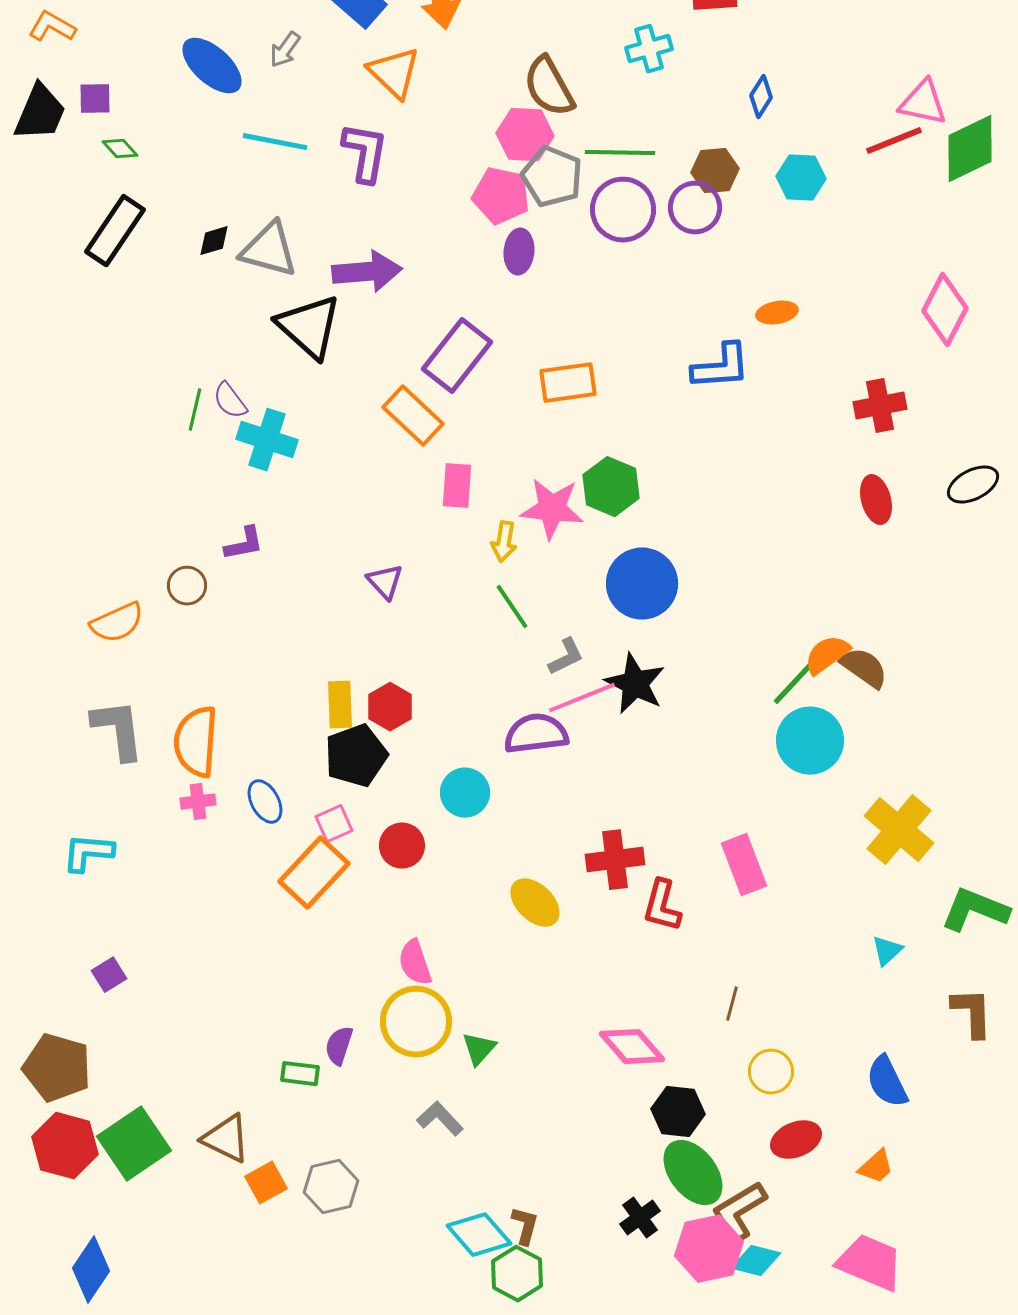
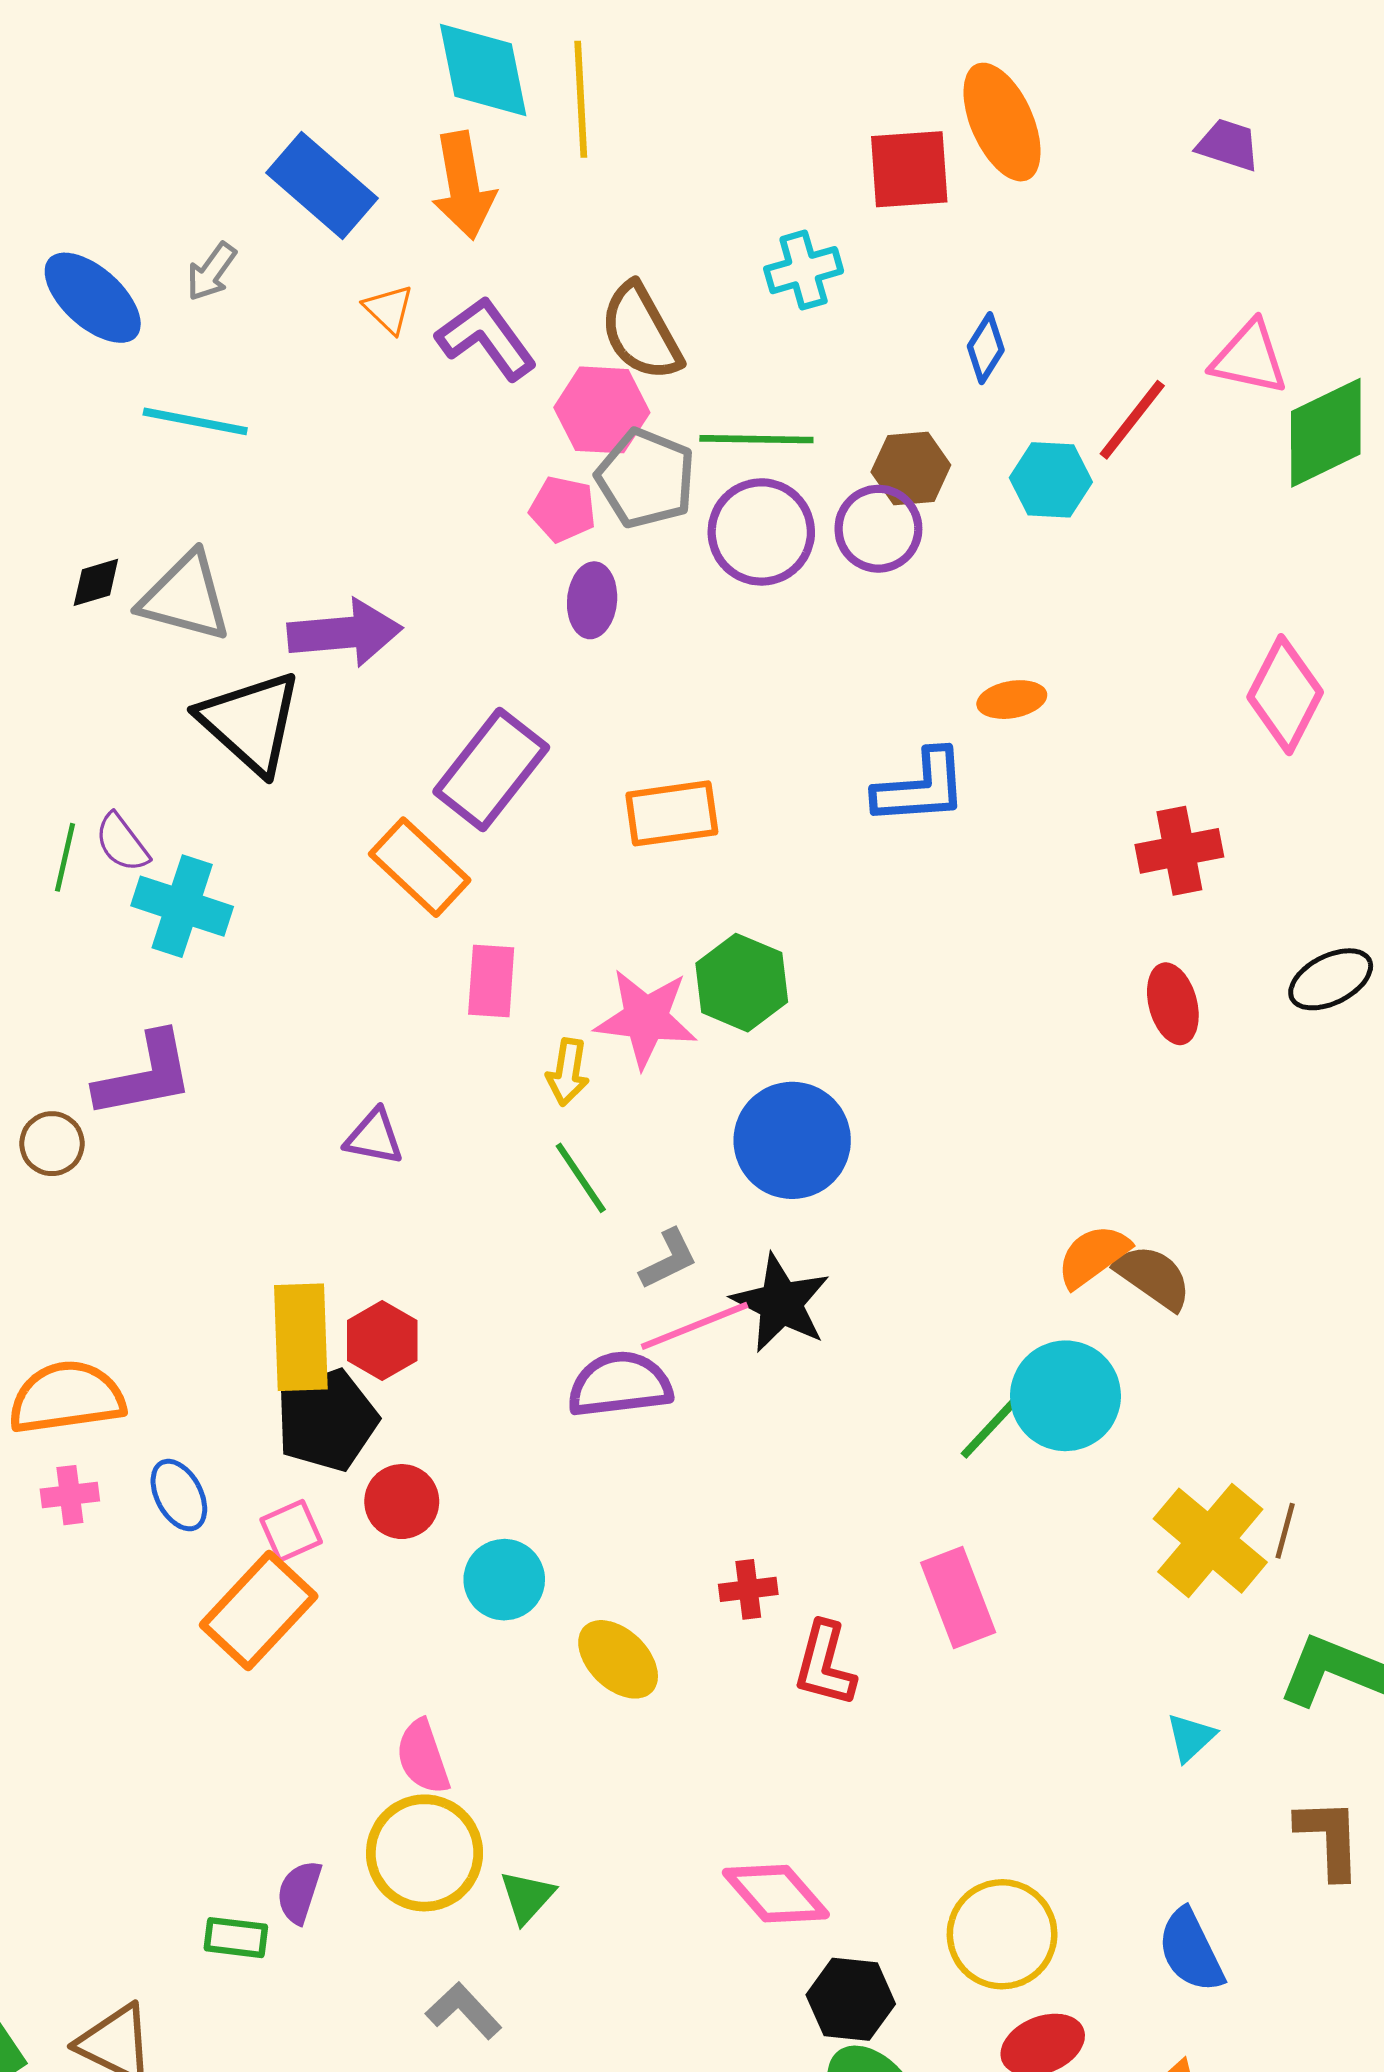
orange triangle: (394, 73) -> (389, 309), size x0.6
red line: (894, 141) -> (1132, 420), moved, turned -30
purple L-shape: (365, 153) -> (486, 338), moved, turned -46
pink pentagon: (501, 196) -> (563, 509), size x0.7
purple L-shape: (244, 544) -> (145, 1075), size x1.6
purple triangle: (385, 582) -> (374, 1137), turned -36
green line: (794, 683) -> (994, 1423), moved
yellow rectangle: (340, 705) -> (301, 1337), size x1.4
orange semicircle: (196, 742) -> (67, 1397), turned 78
cyan circle: (465, 793) -> (504, 1580), moved
red circle: (402, 846) -> (402, 1502), moved
red cross: (615, 860) -> (748, 1589), size x0.6
brown line: (732, 1004) -> (1285, 1531), moved
yellow circle: (771, 1072) -> (1002, 1934), size x1.5

